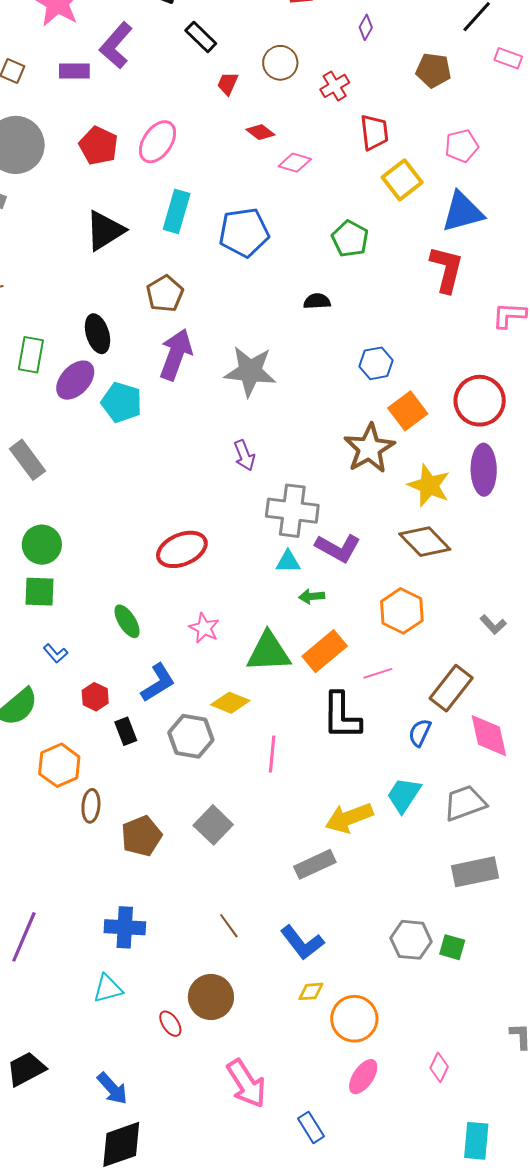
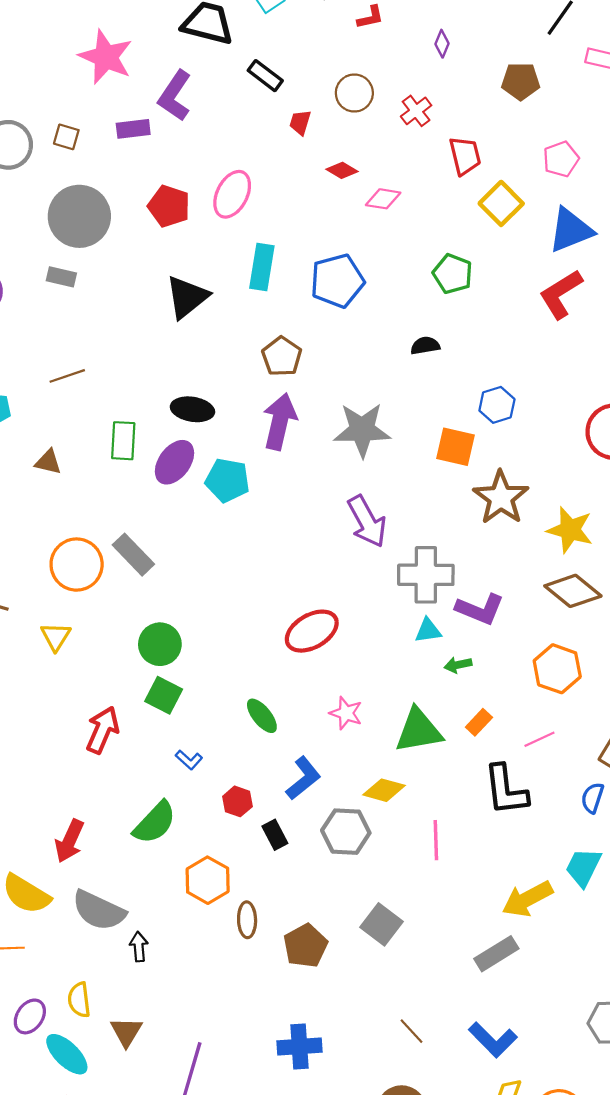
red L-shape: (447, 269) -> (561, 294), turned -129
brown pentagon: (165, 294) -> (282, 356), moved
black ellipse: (98, 334) -> (192, 409), turned -57
orange square: (408, 411) -> (455, 447), moved, turned -33
purple arrow: (244, 455) -> (367, 521), size x1.6
green square: (40, 592) -> (164, 695), turned 32
orange rectangle: (325, 651) -> (479, 722), size x0.6

